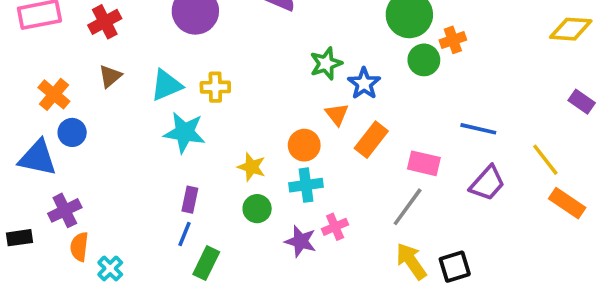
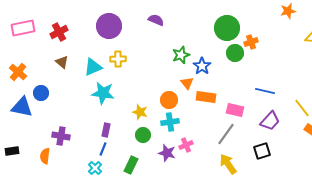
brown triangle: (110, 76) -> (62, 62), turned -40
yellow cross: (215, 87) -> (118, 59), moved
orange cross: (54, 94) -> (18, 72), moved
orange rectangle: (371, 140) -> (206, 97), turned 60
purple cross: (65, 210) -> (61, 136), moved, turned 36
green rectangle: (206, 263) -> (131, 165), moved
black square: (455, 267) -> (262, 151), moved
cyan cross: (110, 268) -> (95, 168), moved

